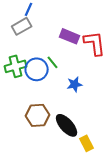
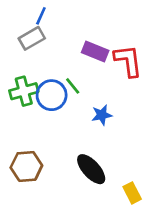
brown hexagon: (38, 115) -> (26, 167), moved
yellow rectangle: (87, 143) -> (132, 193), moved

